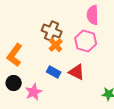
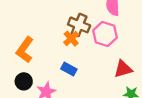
brown cross: (52, 31) -> (79, 25), moved
red triangle: (77, 72) -> (123, 69), moved, turned -42

